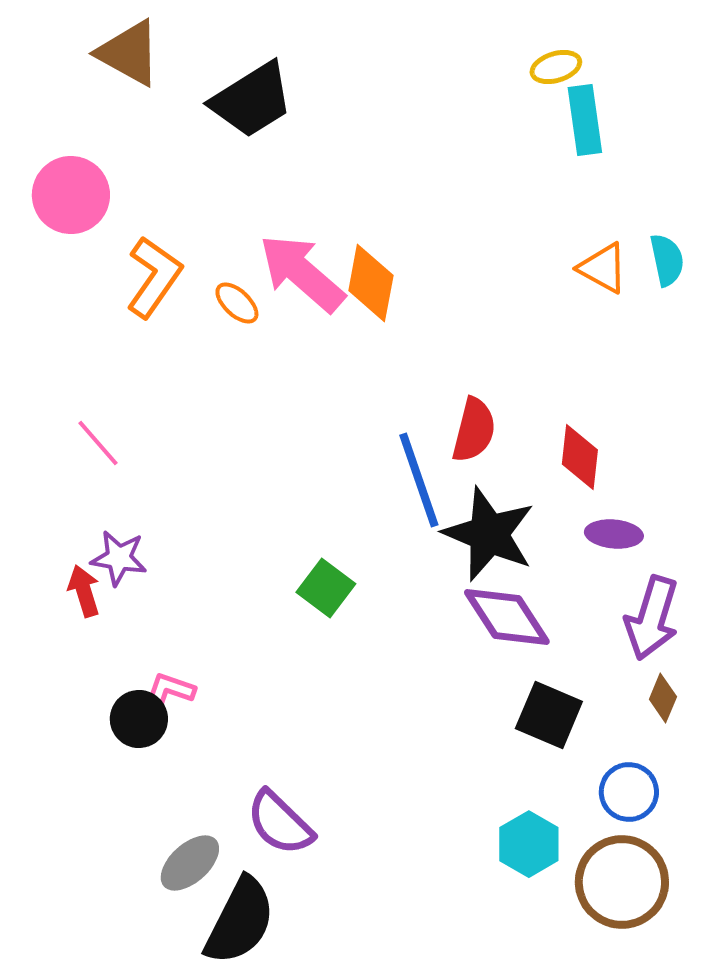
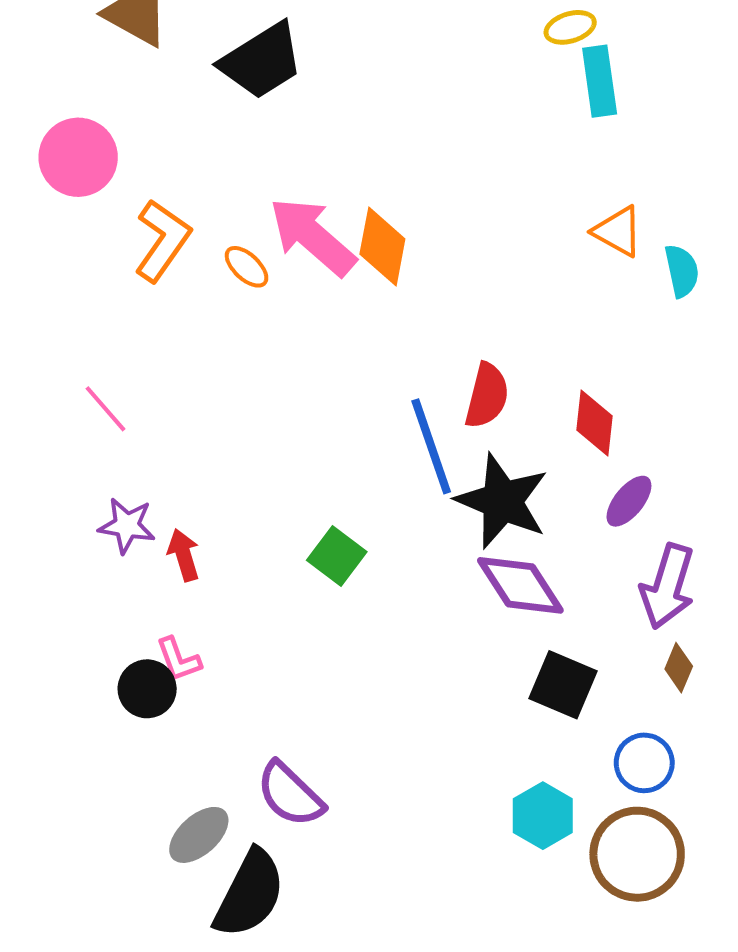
cyan semicircle: (667, 260) -> (682, 271), moved
purple ellipse: (614, 534) -> (629, 501), turned -56
red arrow: (84, 591) -> (184, 555), moved
pink L-shape: (170, 690) -> (179, 659), turned -129

